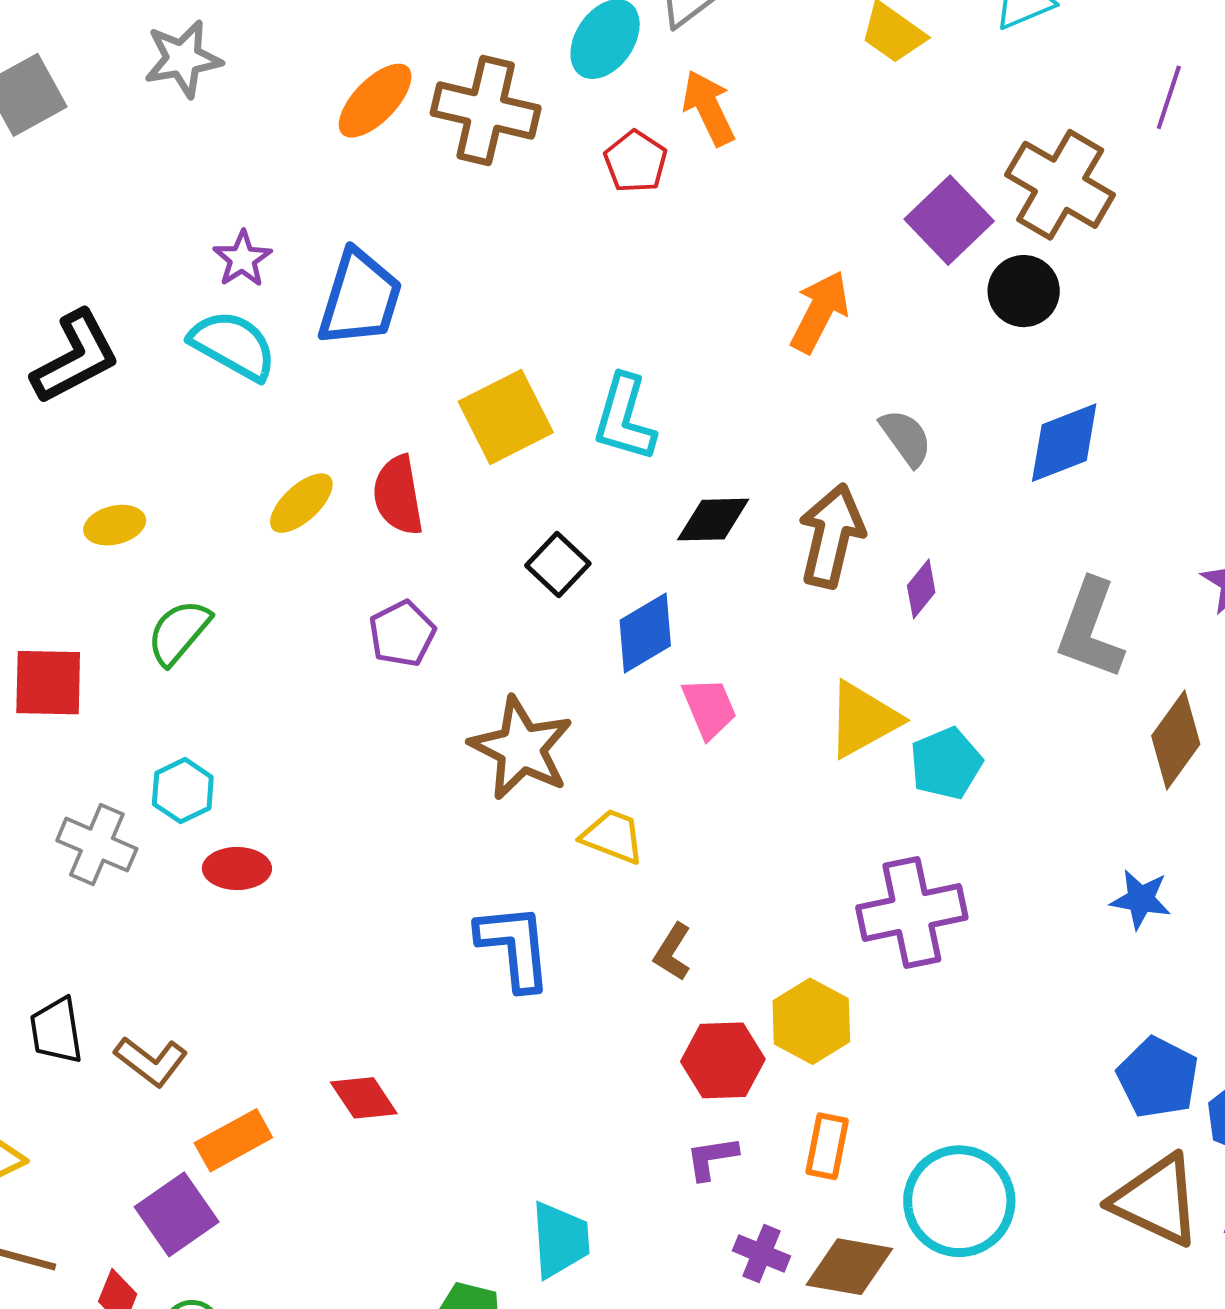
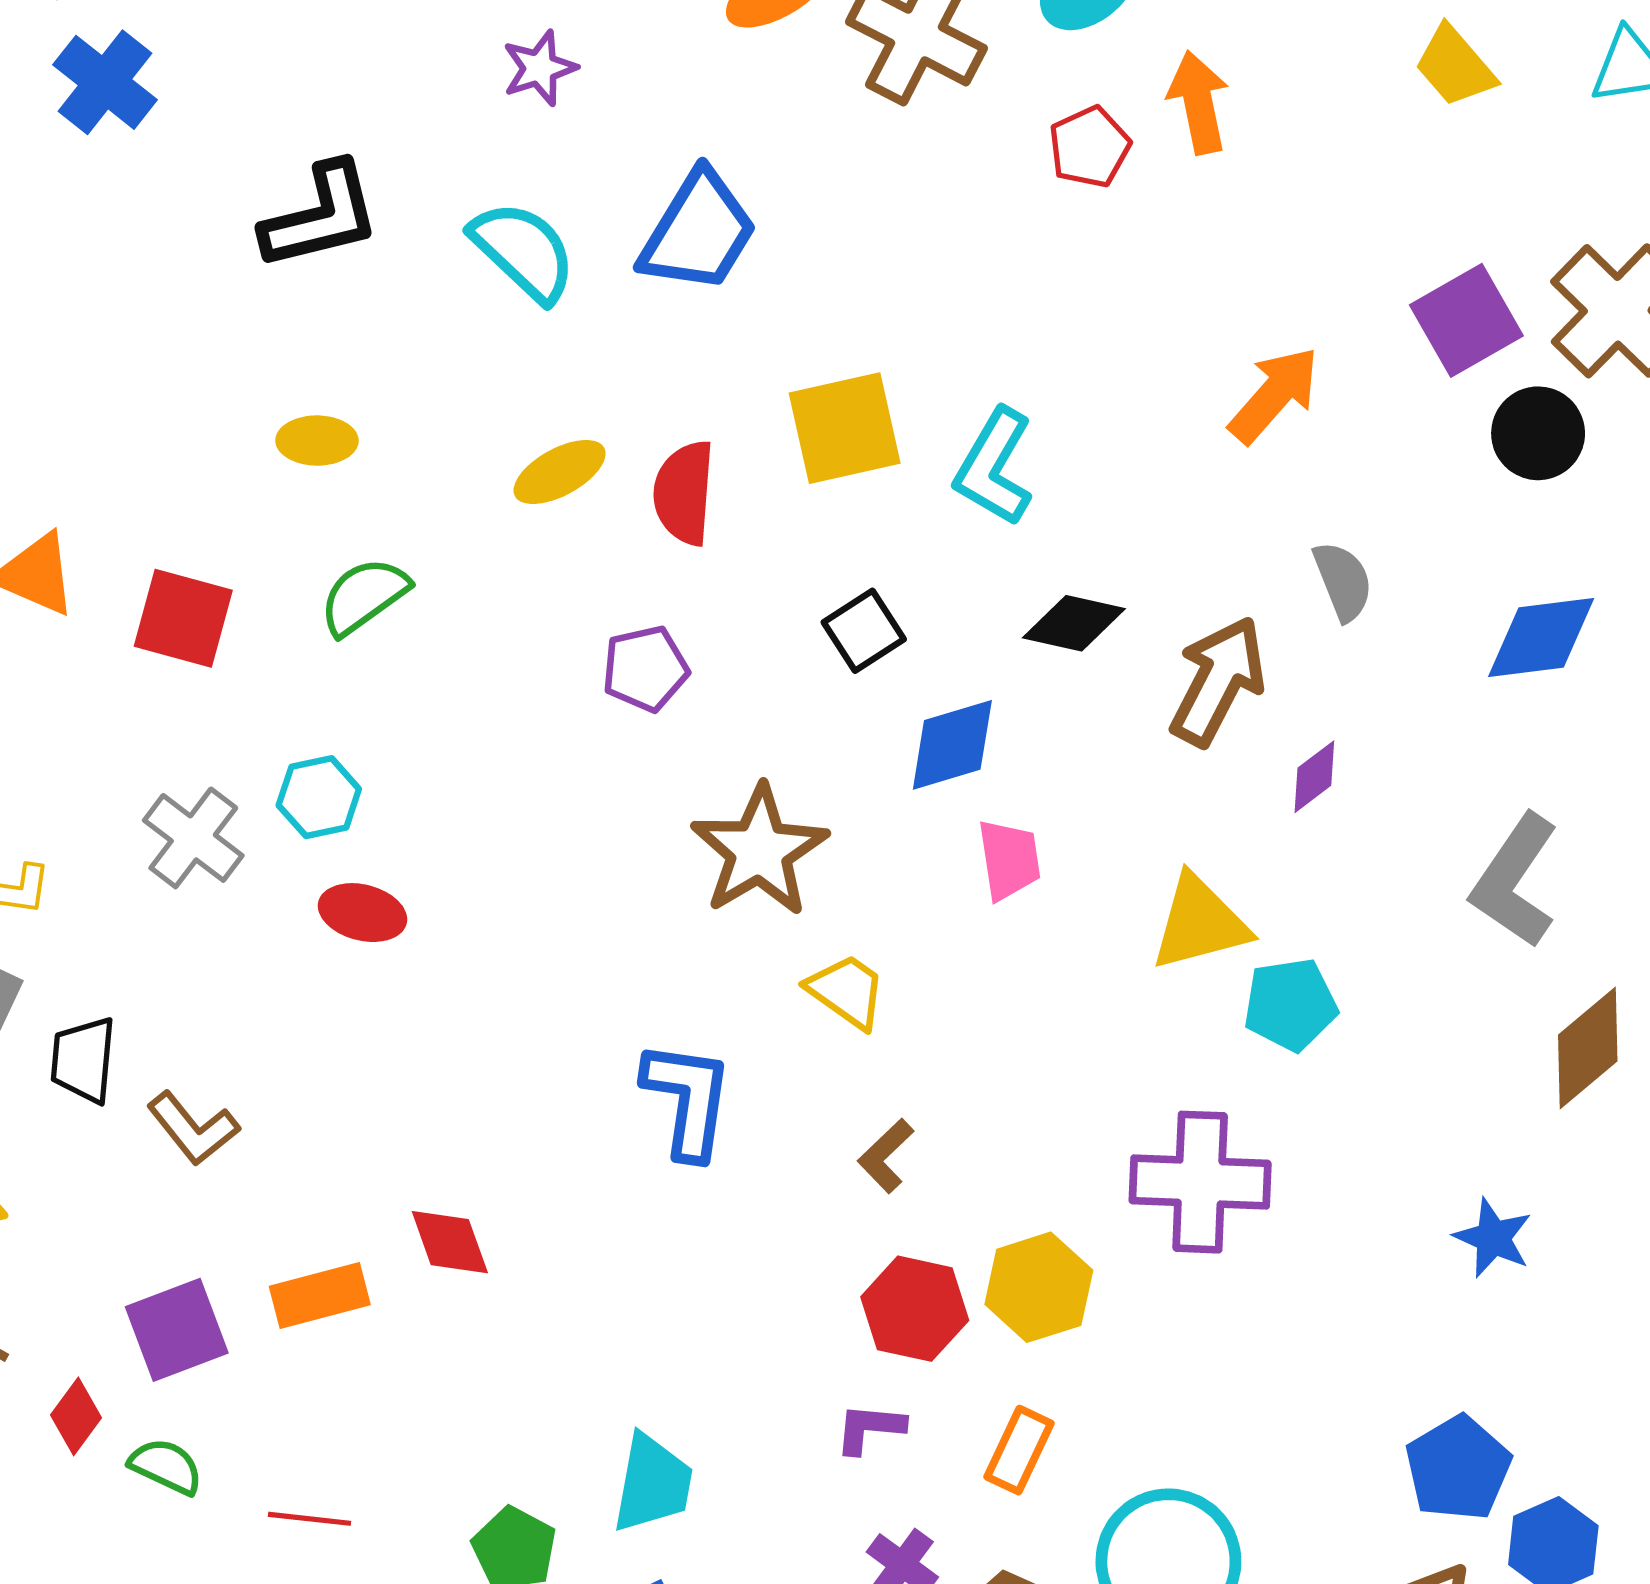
purple star: (242, 259) -> (540, 68), moved
orange rectangle: (233, 1140) -> (320, 1295), moved

